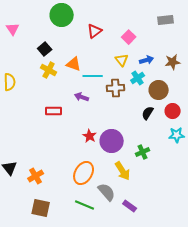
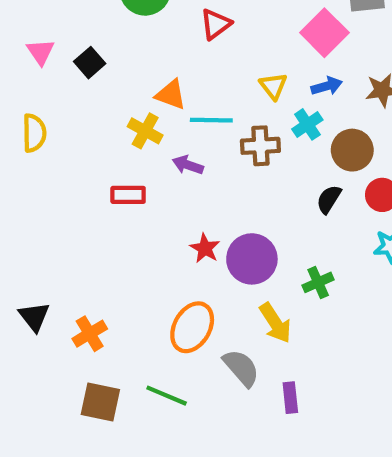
pink triangle: (13, 29) -> (41, 52), moved
pink square: (129, 37) -> (324, 33), moved, size x1.5
black square: (45, 49) -> (90, 63), moved
yellow cross: (49, 70) -> (145, 131), moved
green line: (85, 205) -> (167, 396), moved
purple rectangle: (130, 206) -> (290, 398), turned 48

